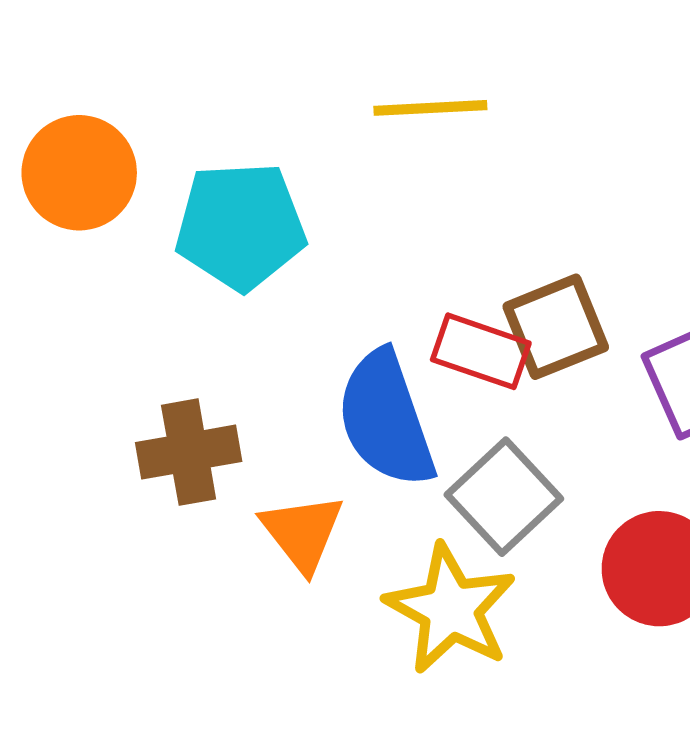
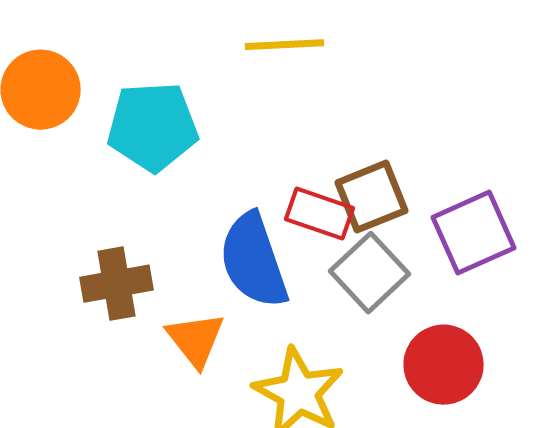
gray square: (504, 497) -> (370, 273), moved

